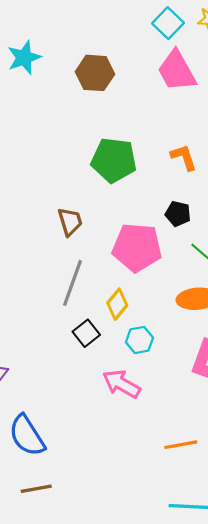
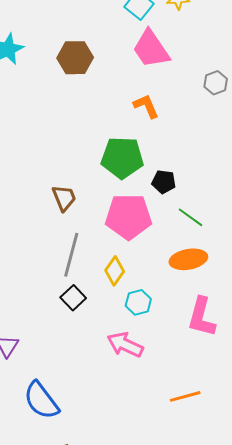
orange L-shape: (184, 157) -> (146, 106), moved
green pentagon: (114, 160) -> (122, 158), moved
black square: (86, 333) -> (73, 298), moved

